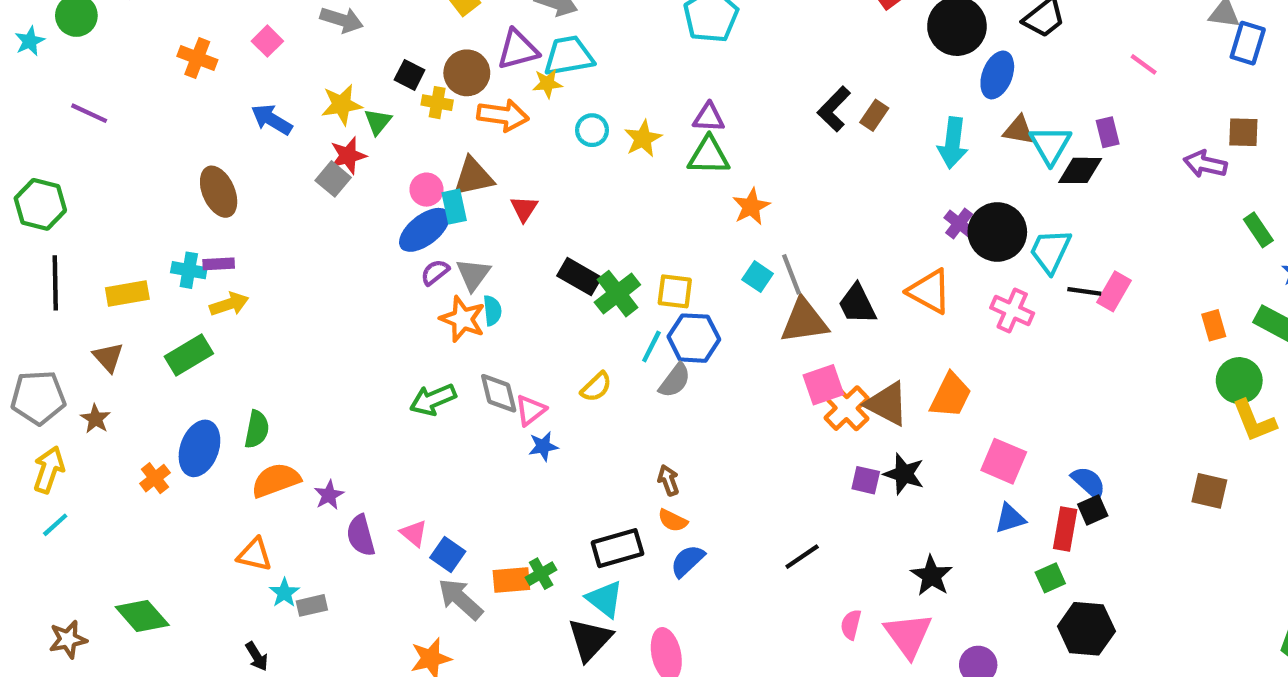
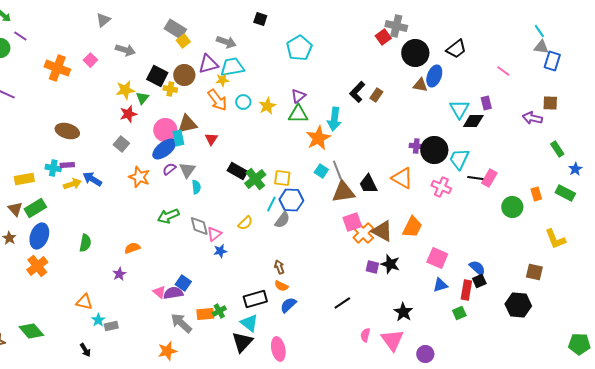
orange cross: (197, 58) -> (57, 68), size x1.4
black square: (410, 75) -> (157, 76), size x1.5
orange arrow: (503, 115) -> (217, 100), moved, turned 45
purple triangle: (709, 117) -> (298, 96), turned -42
blue arrow: (272, 120) -> (92, 179), moved
brown triangle: (1019, 130) -> (420, 85), moved
cyan arrow: (953, 143) -> (334, 119), moved
gray square: (333, 179) -> (121, 144), moved
pink circle: (427, 190) -> (165, 130), size x1.5
brown ellipse: (219, 192) -> (67, 131), turned -50
orange star: (751, 207) -> (318, 138), size x1.4
purple cross: (959, 223) -> (416, 146), turned -32
orange star: (463, 319) -> (139, 177), moved
green rectangle: (189, 355) -> (35, 208), moved
green circle: (1239, 381) -> (512, 207), moved
green arrow: (433, 400) -> (168, 216), moved
blue ellipse: (199, 448) -> (39, 236), moved
orange cross: (155, 478) -> (37, 266), size x1.5
orange semicircle: (276, 480) -> (132, 248), moved, size x0.7
purple semicircle: (361, 535) -> (173, 293), moved, turned 96
blue square: (448, 555) -> (183, 283), moved
black hexagon: (1086, 629) -> (518, 305), moved

